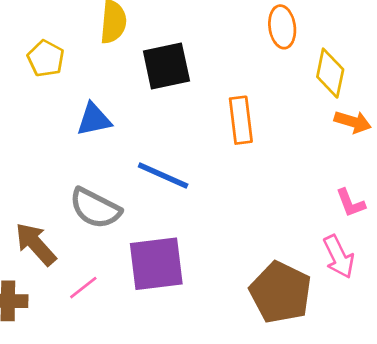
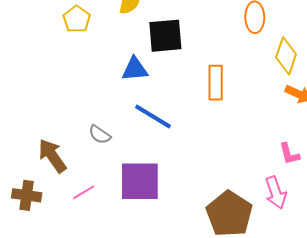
blue triangle: (94, 119) -> (135, 69), moved
gray semicircle: (95, 208) -> (100, 135), size x0.6

